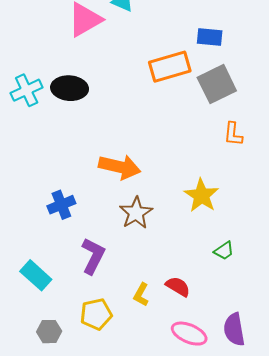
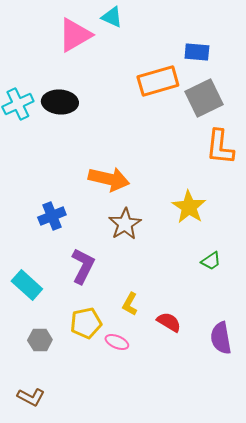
orange L-shape: (233, 134) -> (220, 147), size x1.5
red semicircle: (178, 287) -> (169, 322), moved
pink ellipse: (189, 334) -> (117, 342), moved, size x0.7

